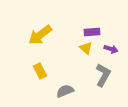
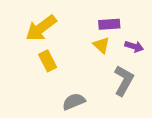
yellow rectangle: (40, 71) -> (48, 61), moved

